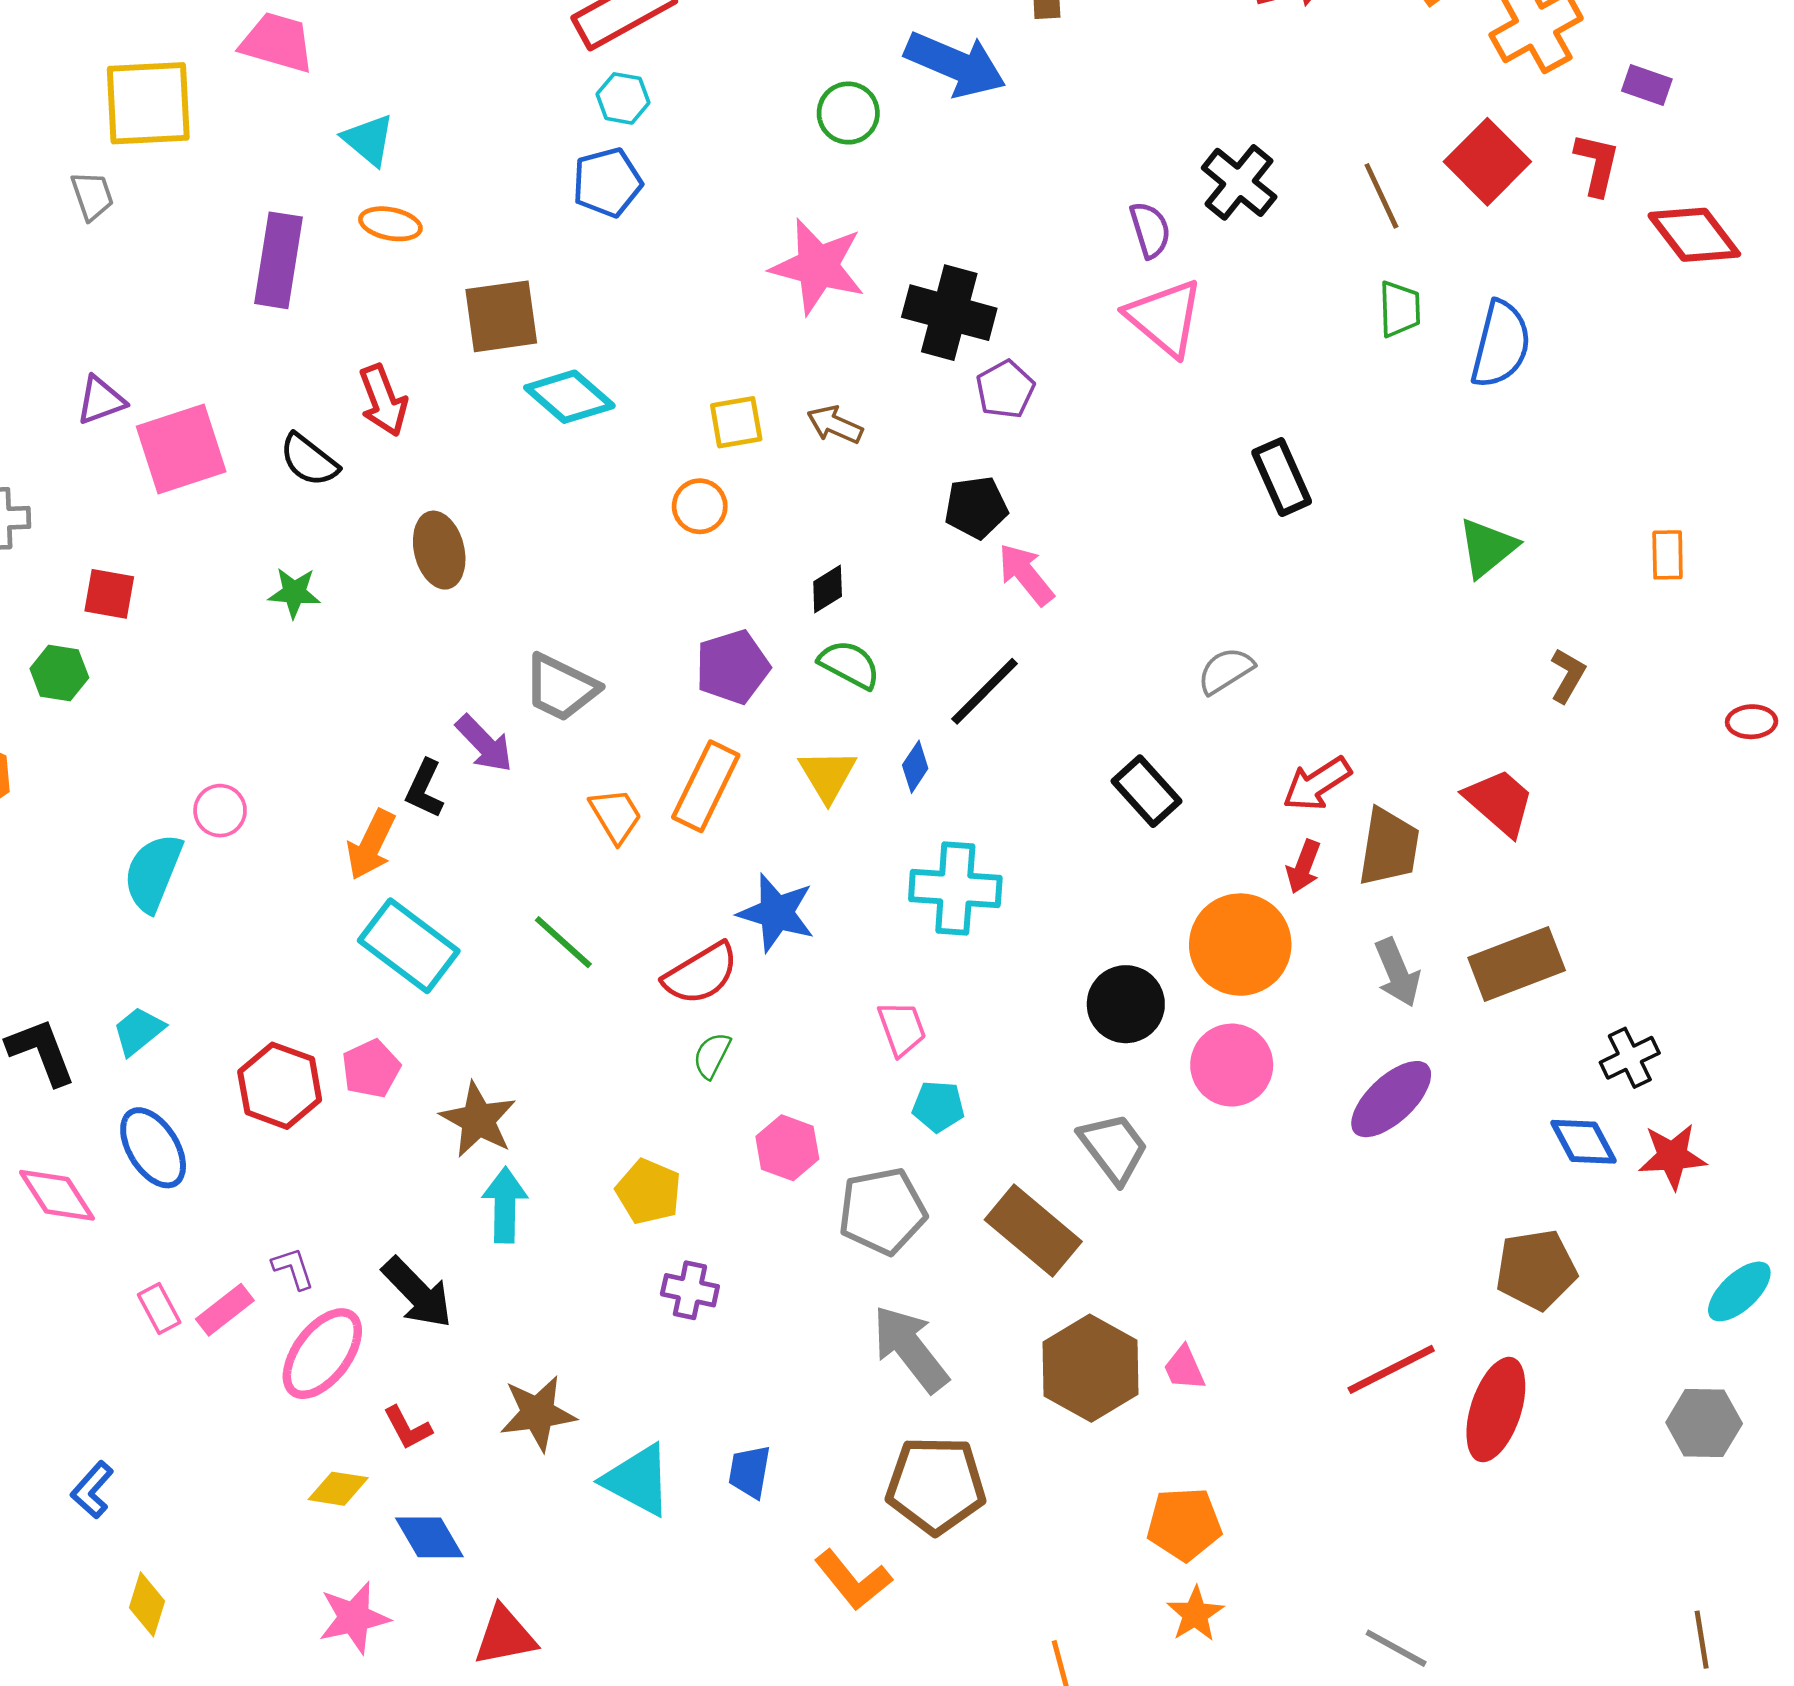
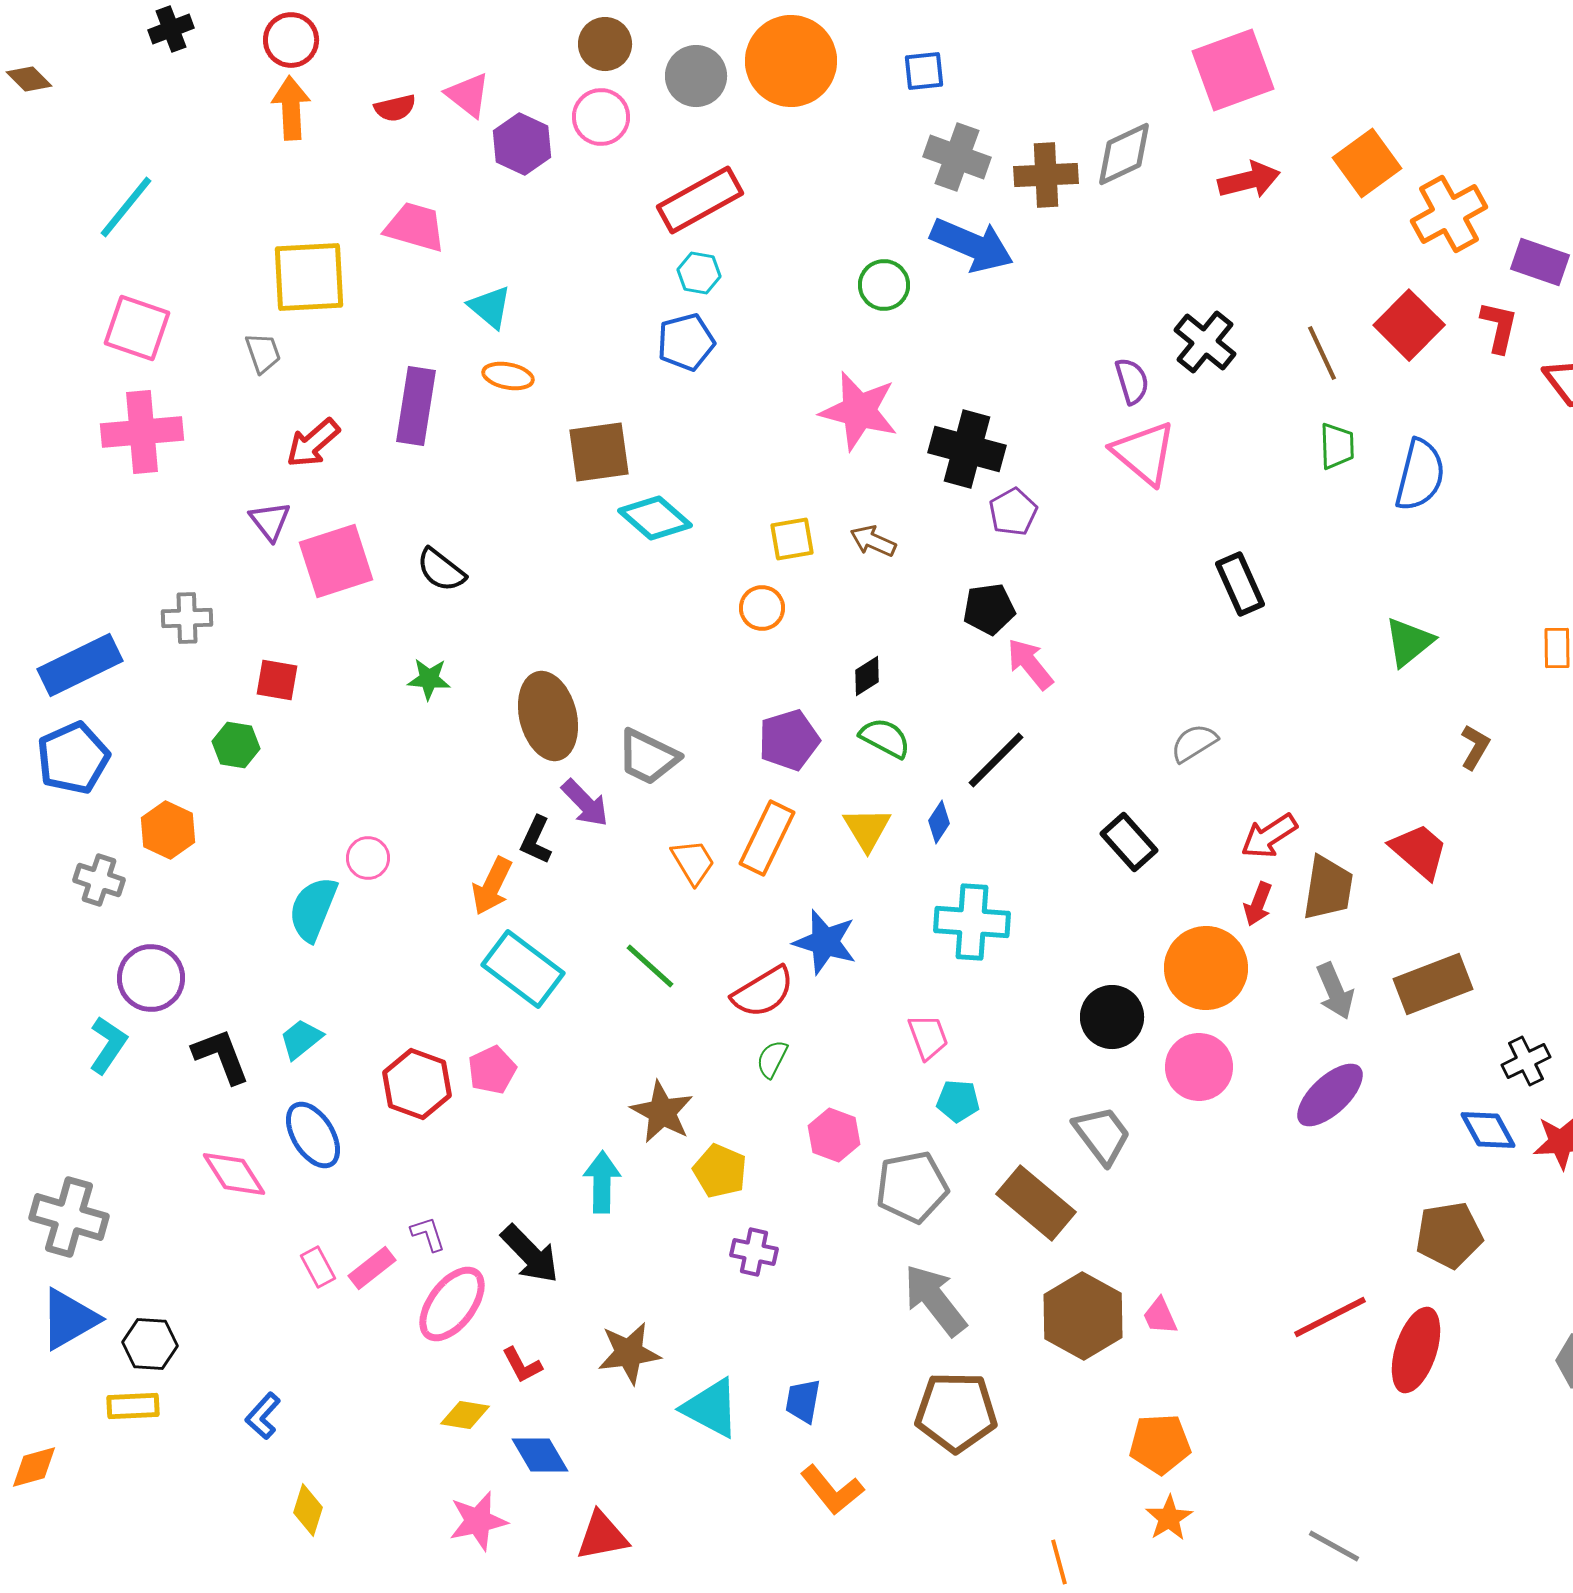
purple rectangle: (1647, 85) -> (1540, 262), size x1.4
purple triangle: (101, 400) -> (270, 521), turned -48
red arrow: (383, 400) -> (313, 443), moved, turned 70
brown ellipse: (439, 550) -> (548, 716), moved, size x1.4
brown star: (478, 1120) -> (662, 1112), moved
orange L-shape: (853, 1580) -> (832, 1490), moved

